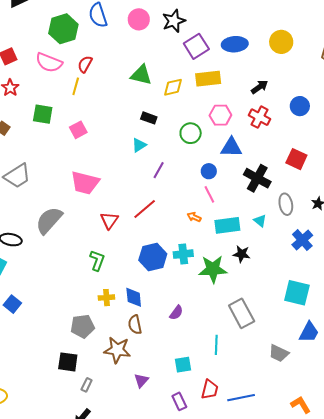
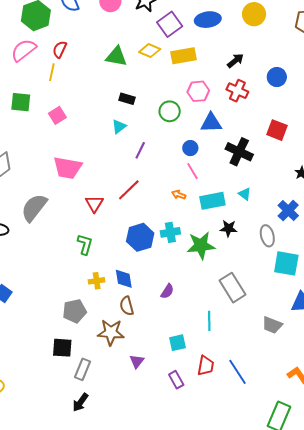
pink semicircle: (49, 63) -> (24, 50), turned 124
yellow diamond: (173, 87) -> (150, 51), moved, turned 40
gray ellipse: (286, 204) -> (267, 236), moved
gray rectangle: (87, 385) -> (83, 369), size x1.5
blue line: (241, 398) -> (238, 372), turned 72

